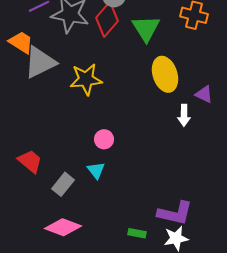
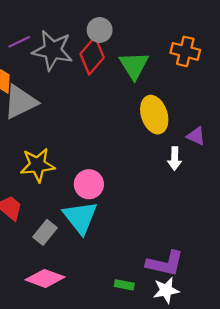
yellow star: (86, 79) -> (37, 165), moved
pink circle: (104, 139) -> (89, 184), size x1.4
cyan triangle: (96, 170) -> (80, 217), size x1.8

